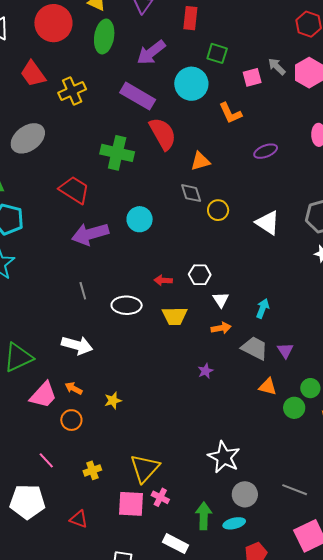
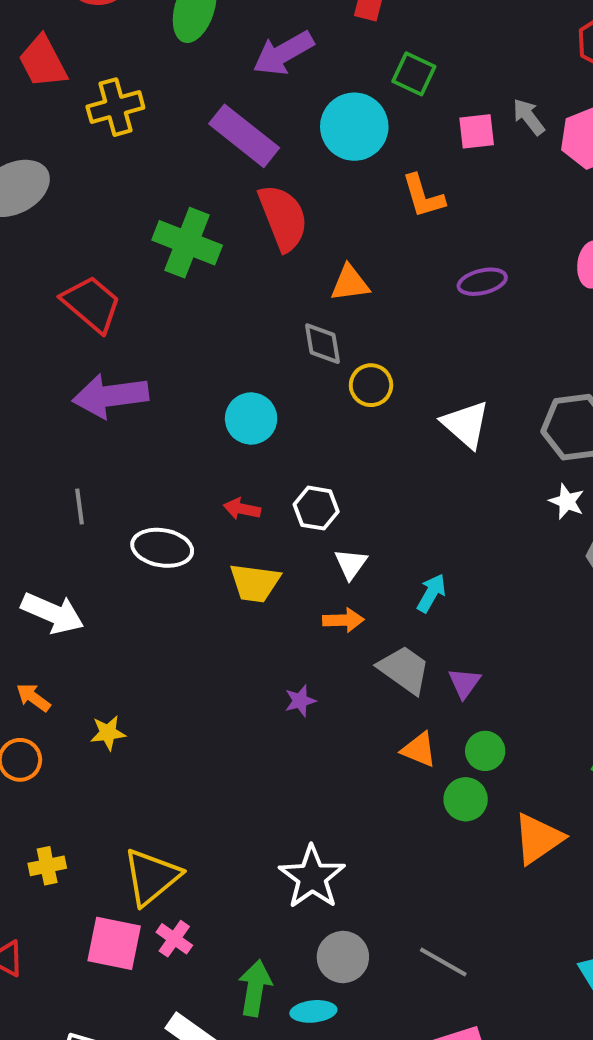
cyan circle: (140, 219) -> (251, 419), moved
green circle: (310, 388) -> (485, 751), moved

